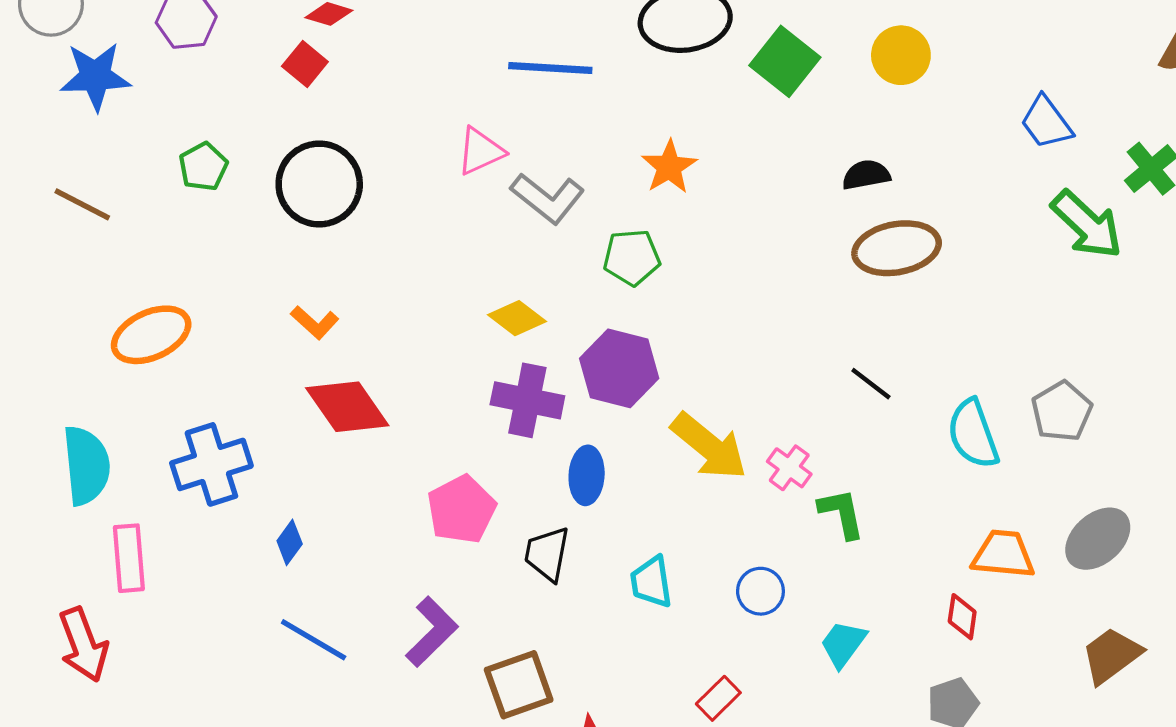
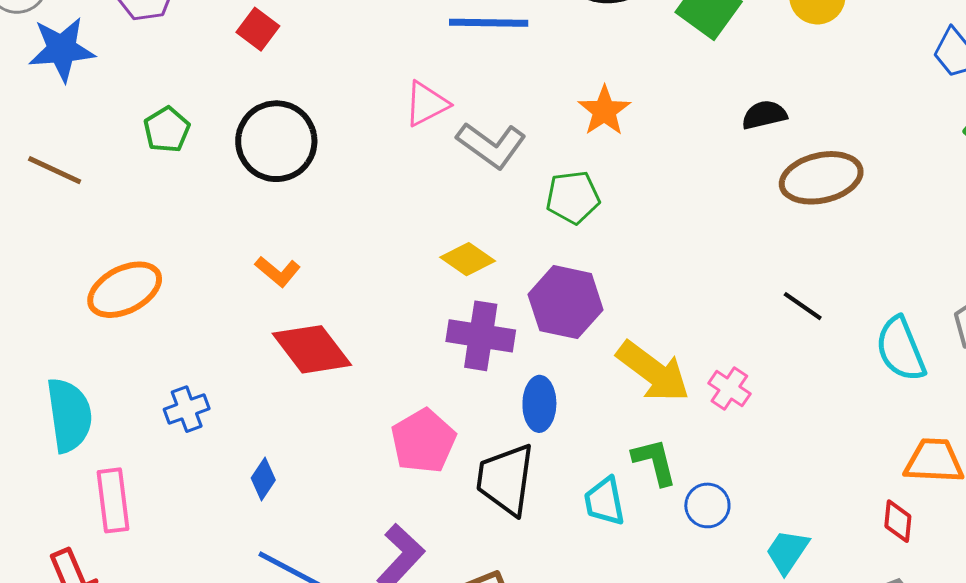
black semicircle: (866, 175) -> (764, 115), moved
blue cross: (211, 464) -> (187, 409), size x0.6
green L-shape: (842, 513) -> (655, 462), moved
black trapezoid: (547, 554) -> (506, 479), size x1.4

